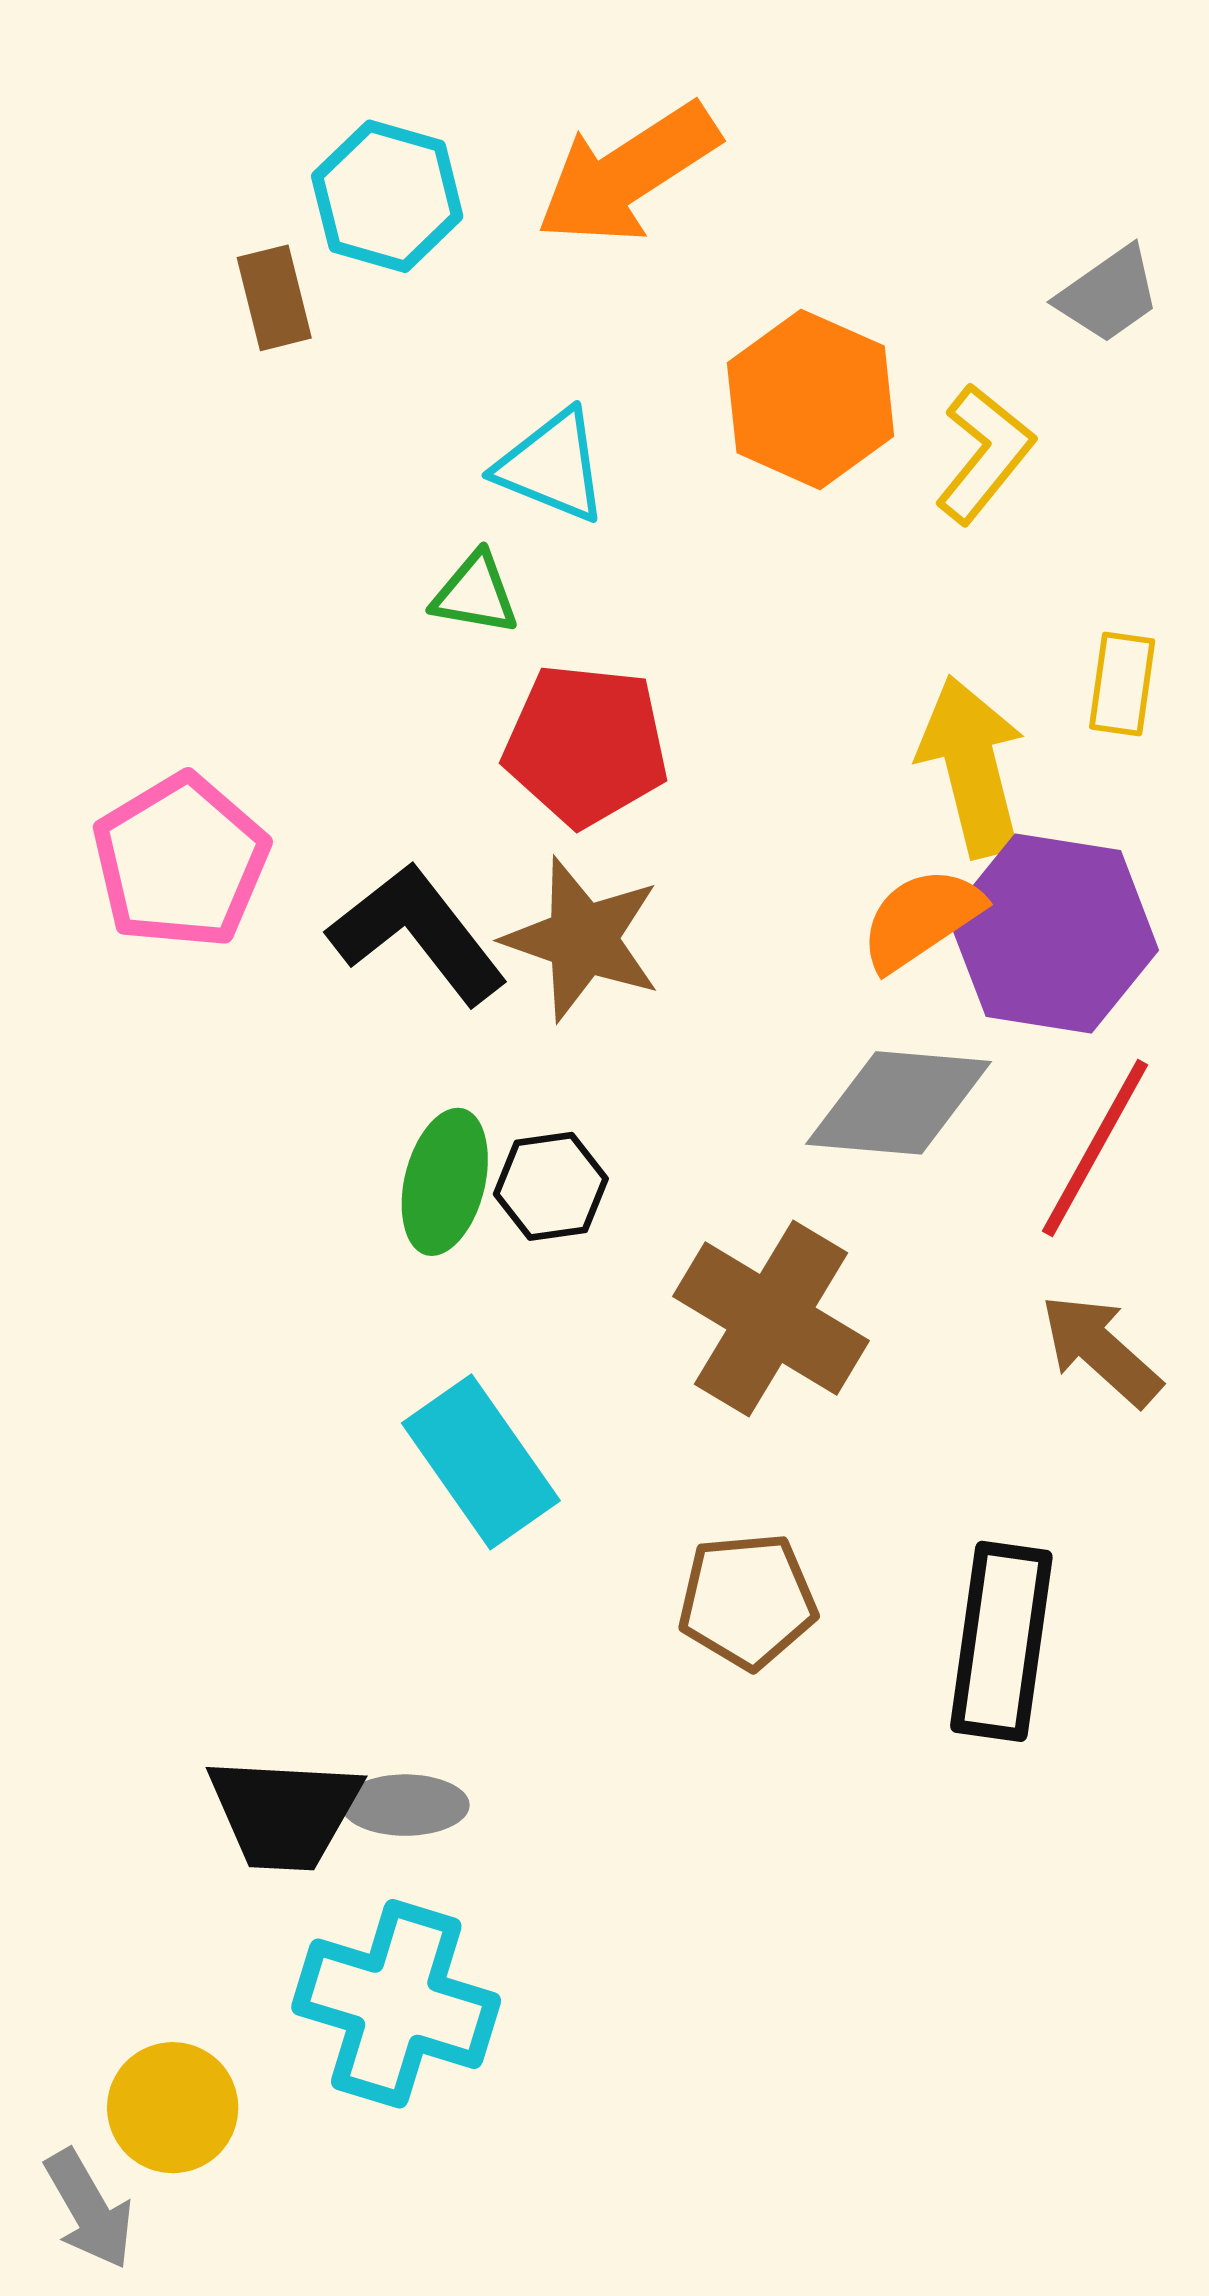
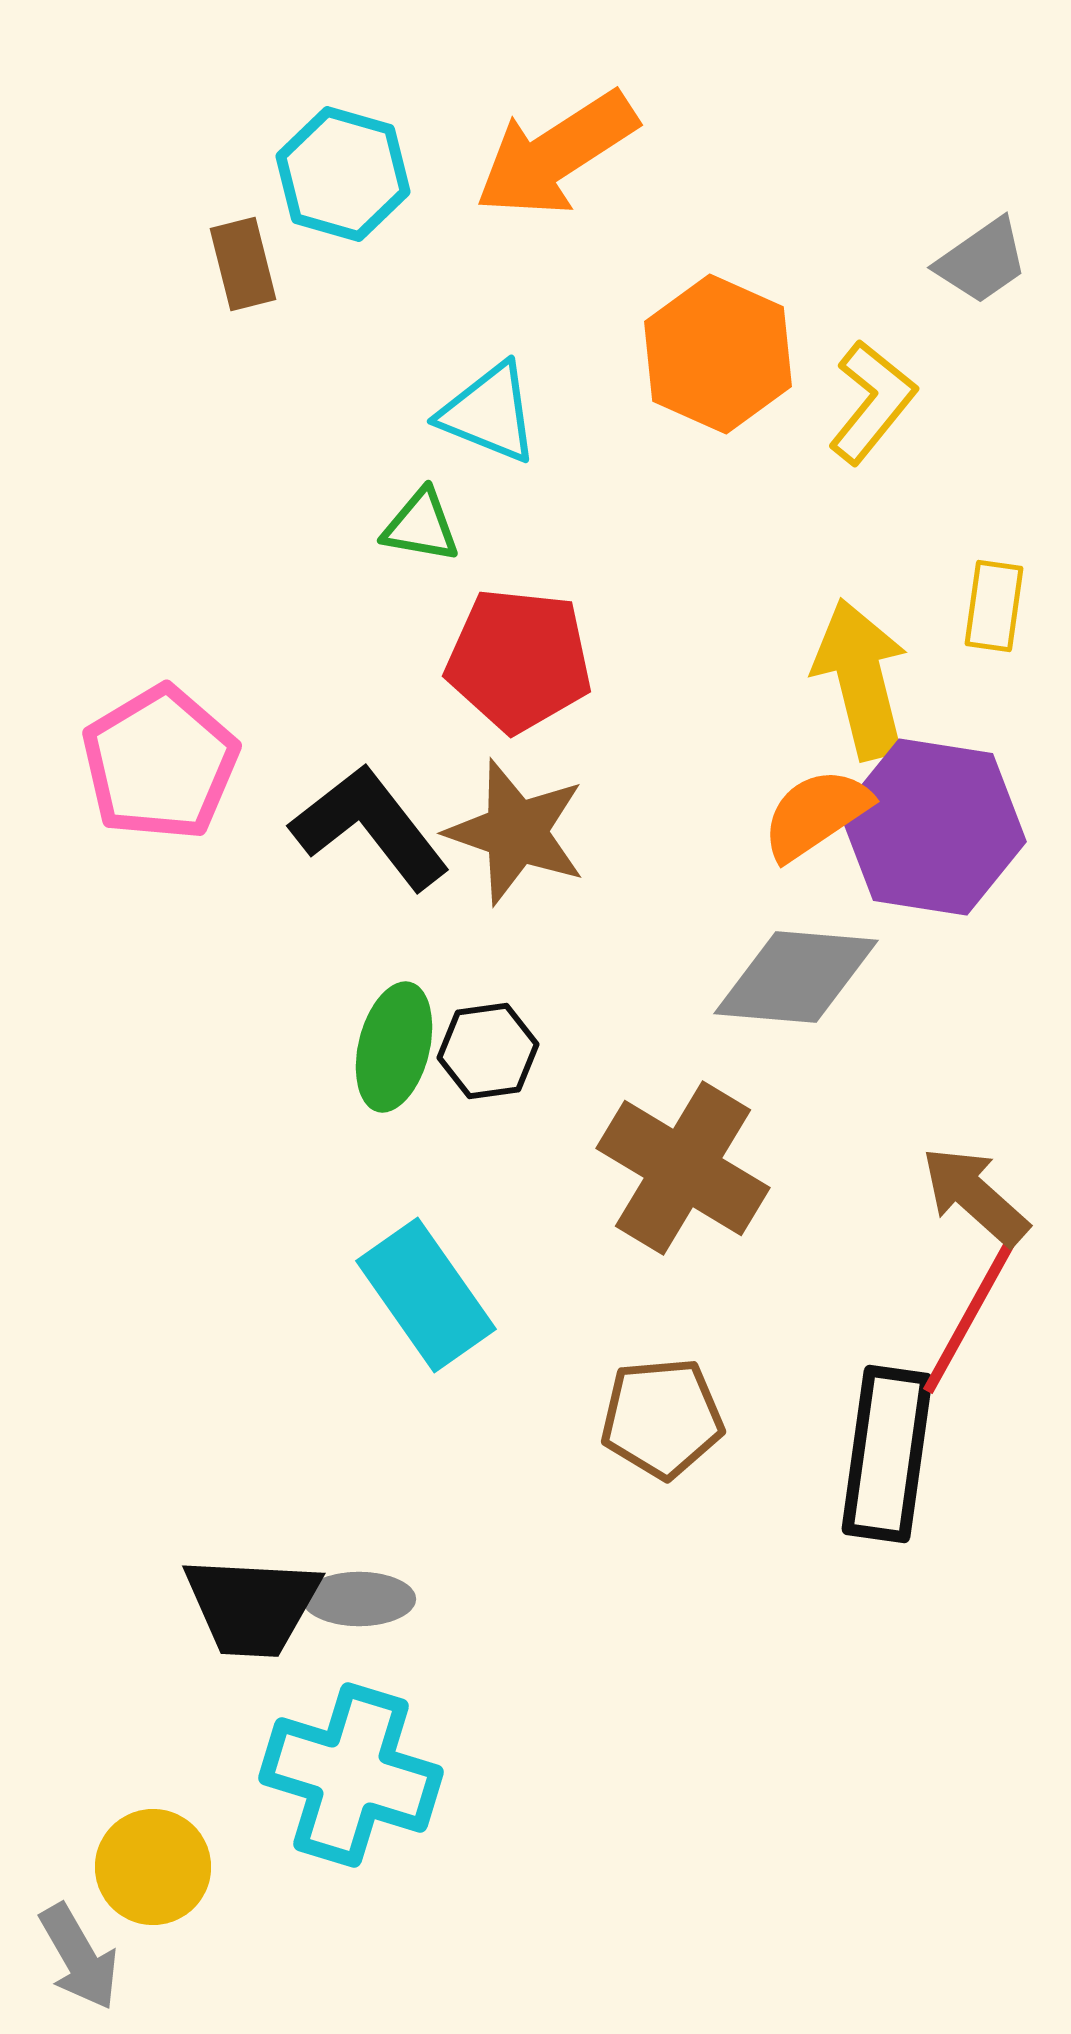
red line: (1095, 1148) -> (970, 1315), moved

